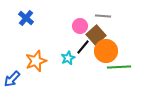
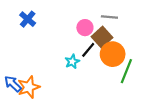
orange star: (36, 61) -> (29, 87), moved
green line: (119, 67) -> (126, 71), turned -65
blue arrow: (12, 79) -> (13, 84), turned 90

